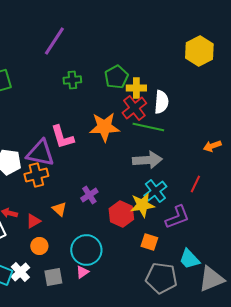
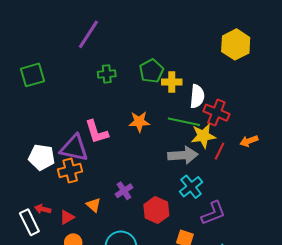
red cross: (134, 108) -> (216, 113), moved, turned -30
orange star: (104, 127) -> (139, 122), size x0.7
red line: (195, 184) -> (219, 151), moved
yellow star: (142, 205) -> (203, 136), moved

